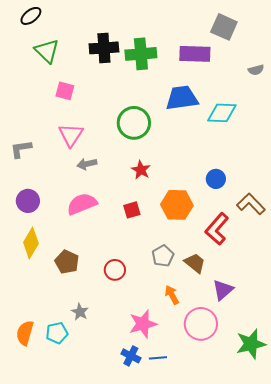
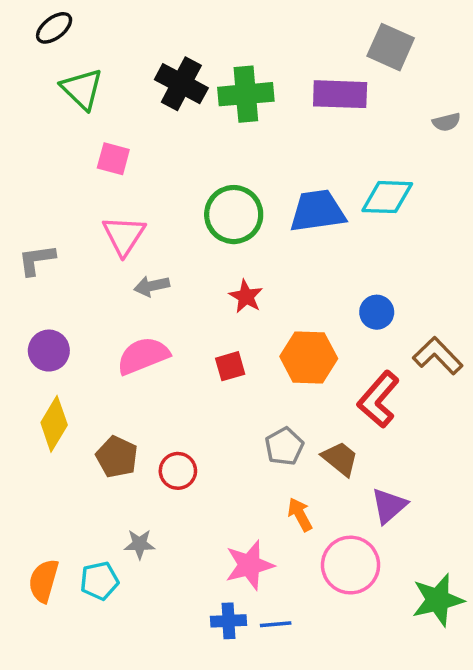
black cross: (104, 48) -> (181, 84), turned 32
blue trapezoid: (182, 98) -> (317, 211), moved
red circle: (115, 270) -> (178, 471), moved
gray star: (80, 312) -> (140, 544), turned -30
blue cross: (131, 356) -> (228, 621), turned -30

